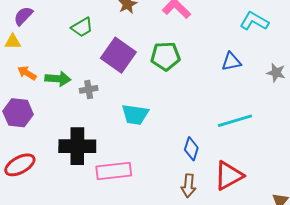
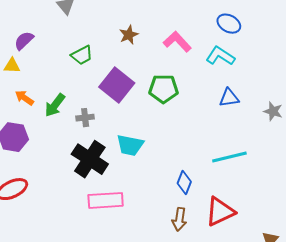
cyan L-shape: (254, 21) -> (220, 56), moved
green arrow: (58, 79) -> (55, 105), turned 120
black cross: (77, 146) -> (90, 159), moved, turned 30

